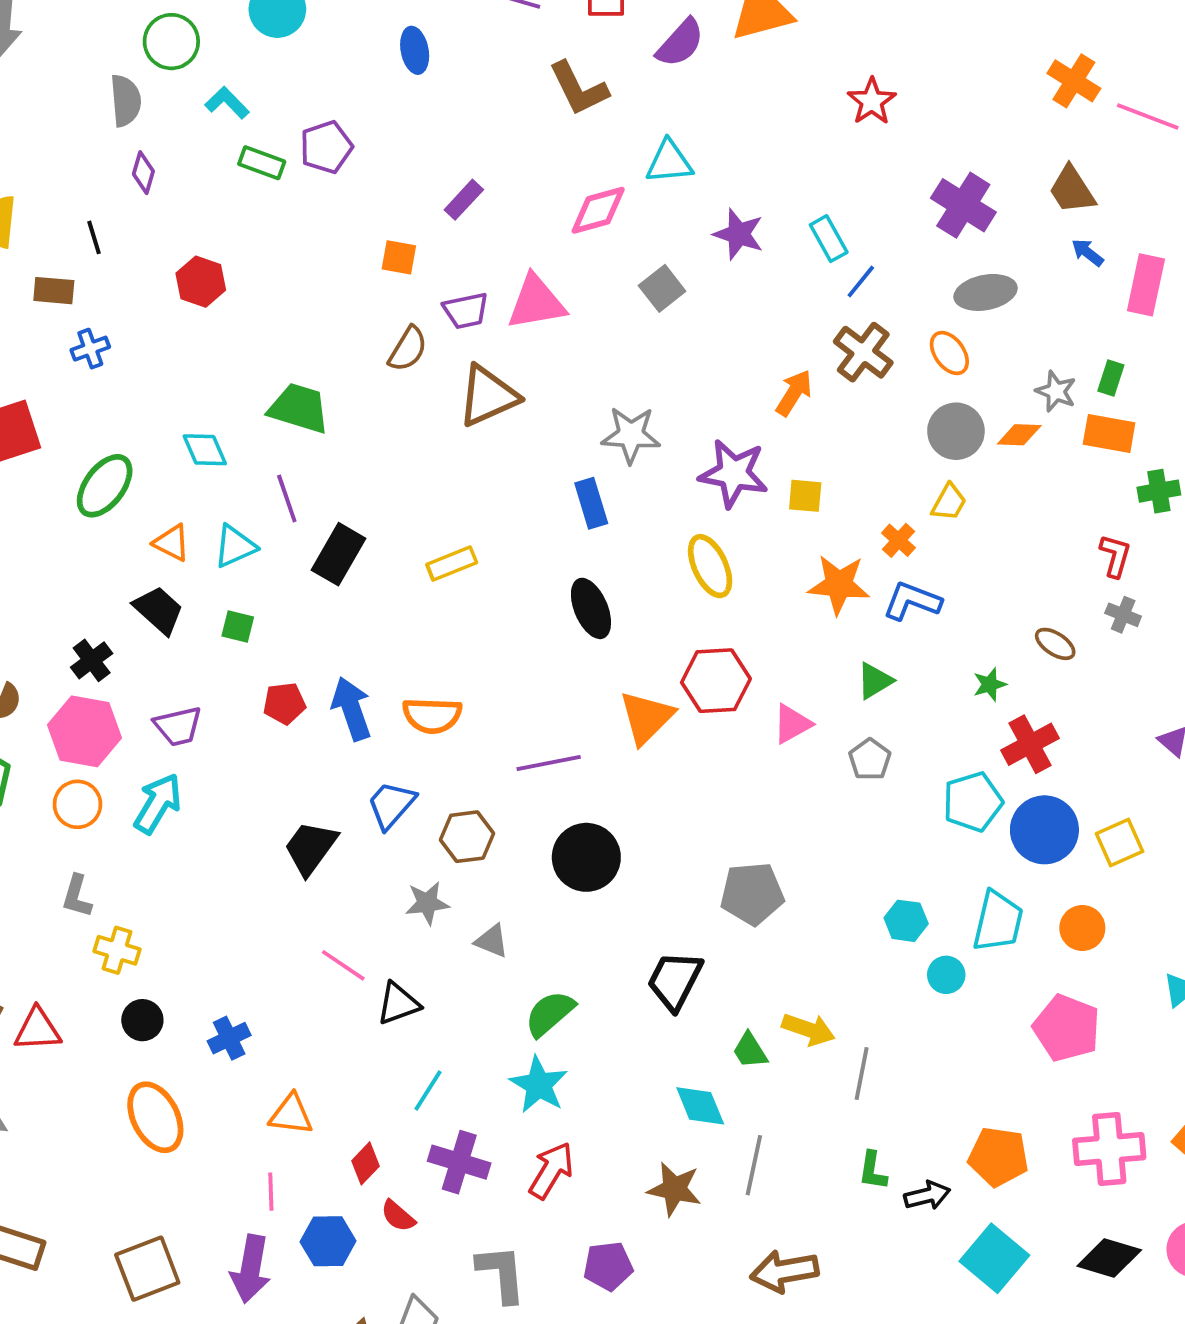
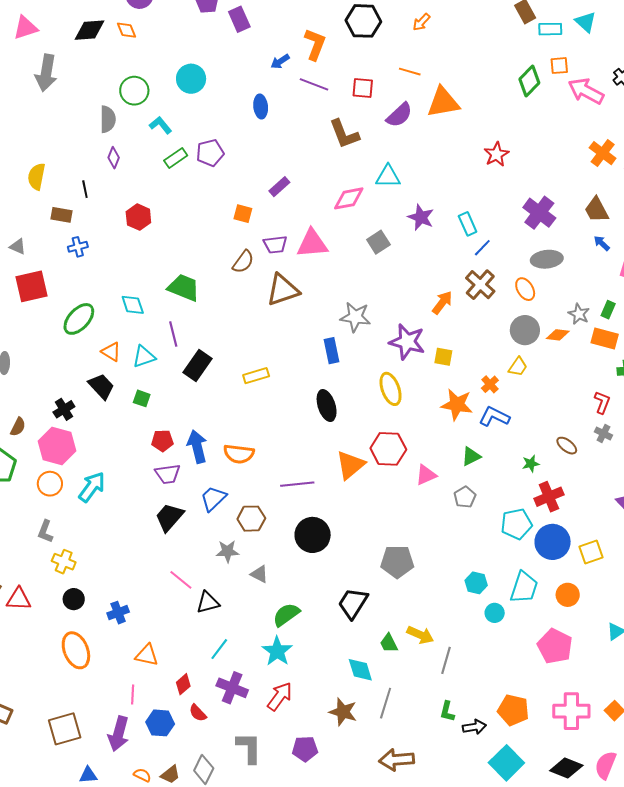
green rectangle: (262, 163) -> (176, 158), turned -60
purple trapezoid: (178, 726) -> (168, 474), moved

